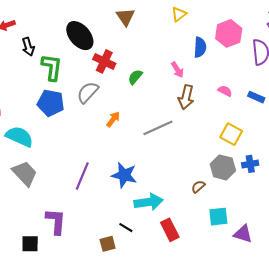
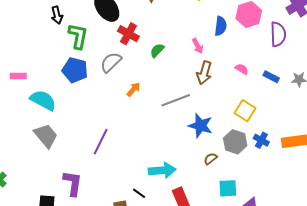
blue cross: (250, 164) -> (261, 140), turned 35
blue star: (124, 175) -> (200, 126), moved

